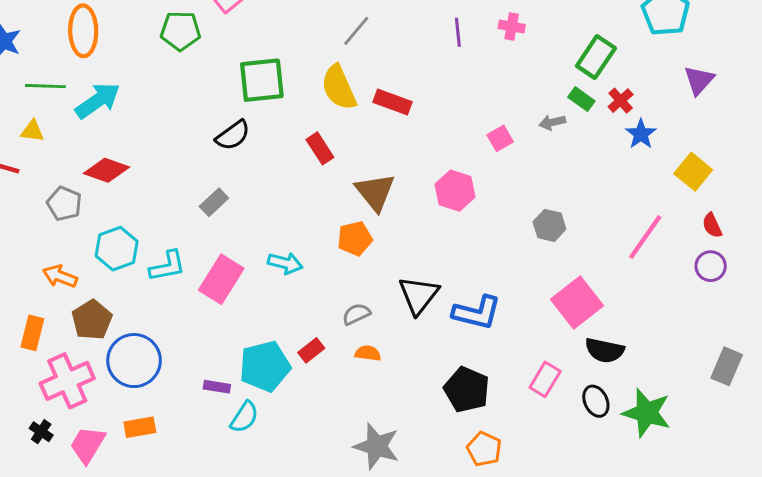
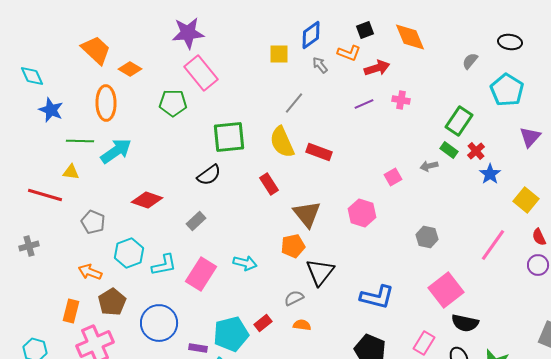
purple line: (458, 32) -> (364, 104), turned 72
red diamond: (106, 170) -> (147, 200), moved
black triangle: (419, 295) -> (320, 272), moved
blue circle: (134, 361) -> (159, 323), moved

